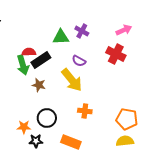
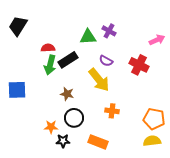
pink arrow: (124, 30) -> (157, 40), moved
red semicircle: (29, 52) -> (48, 48), moved
red cross: (116, 54) -> (139, 65), moved
green arrow: (23, 65) -> (50, 65), turned 30
brown star: (39, 85) -> (67, 94), moved

